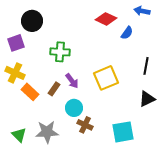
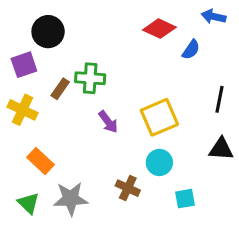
brown rectangle: (54, 89) -> (60, 89), moved
orange rectangle: (30, 92) -> (41, 161), moved
black triangle: (147, 99) -> (221, 149), turned 30
cyan circle: (74, 108) -> (159, 162), moved
cyan square: (123, 132) -> (185, 199), size x0.6

